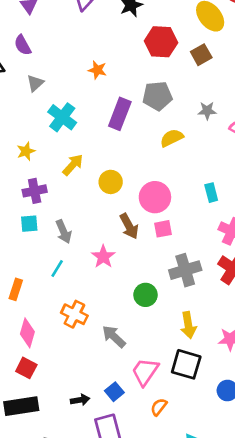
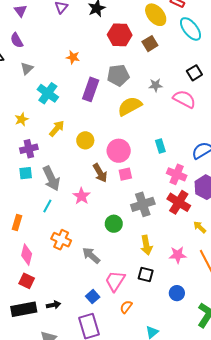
yellow semicircle: (172, 138) -> (130, 106), size x1.4
gray arrow: (64, 232) -> (51, 178), size x1.4
black square: (186, 364) -> (146, 274), size x0.7
black arrow: (80, 400) -> (53, 305), moved

